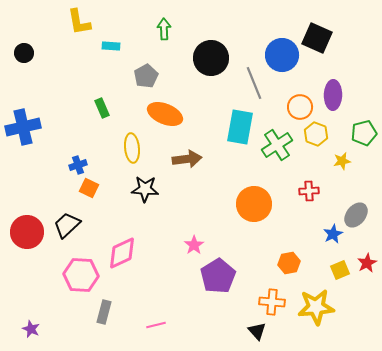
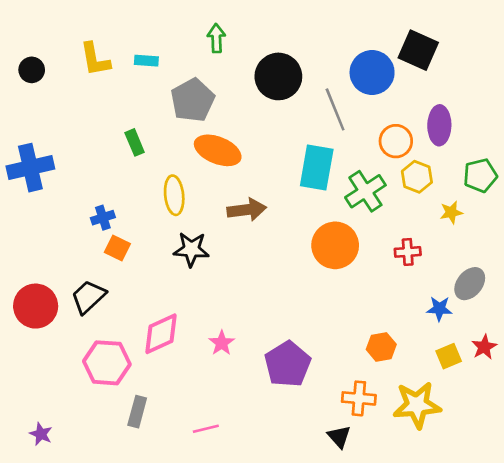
yellow L-shape: (79, 22) -> (95, 59), moved
gray pentagon: (146, 76) -> (193, 100), size x1.4
orange circle: (254, 204) -> (335, 245), moved
blue star: (333, 234) -> (439, 309), turned 30
pink star: (194, 245) -> (222, 343), moved

